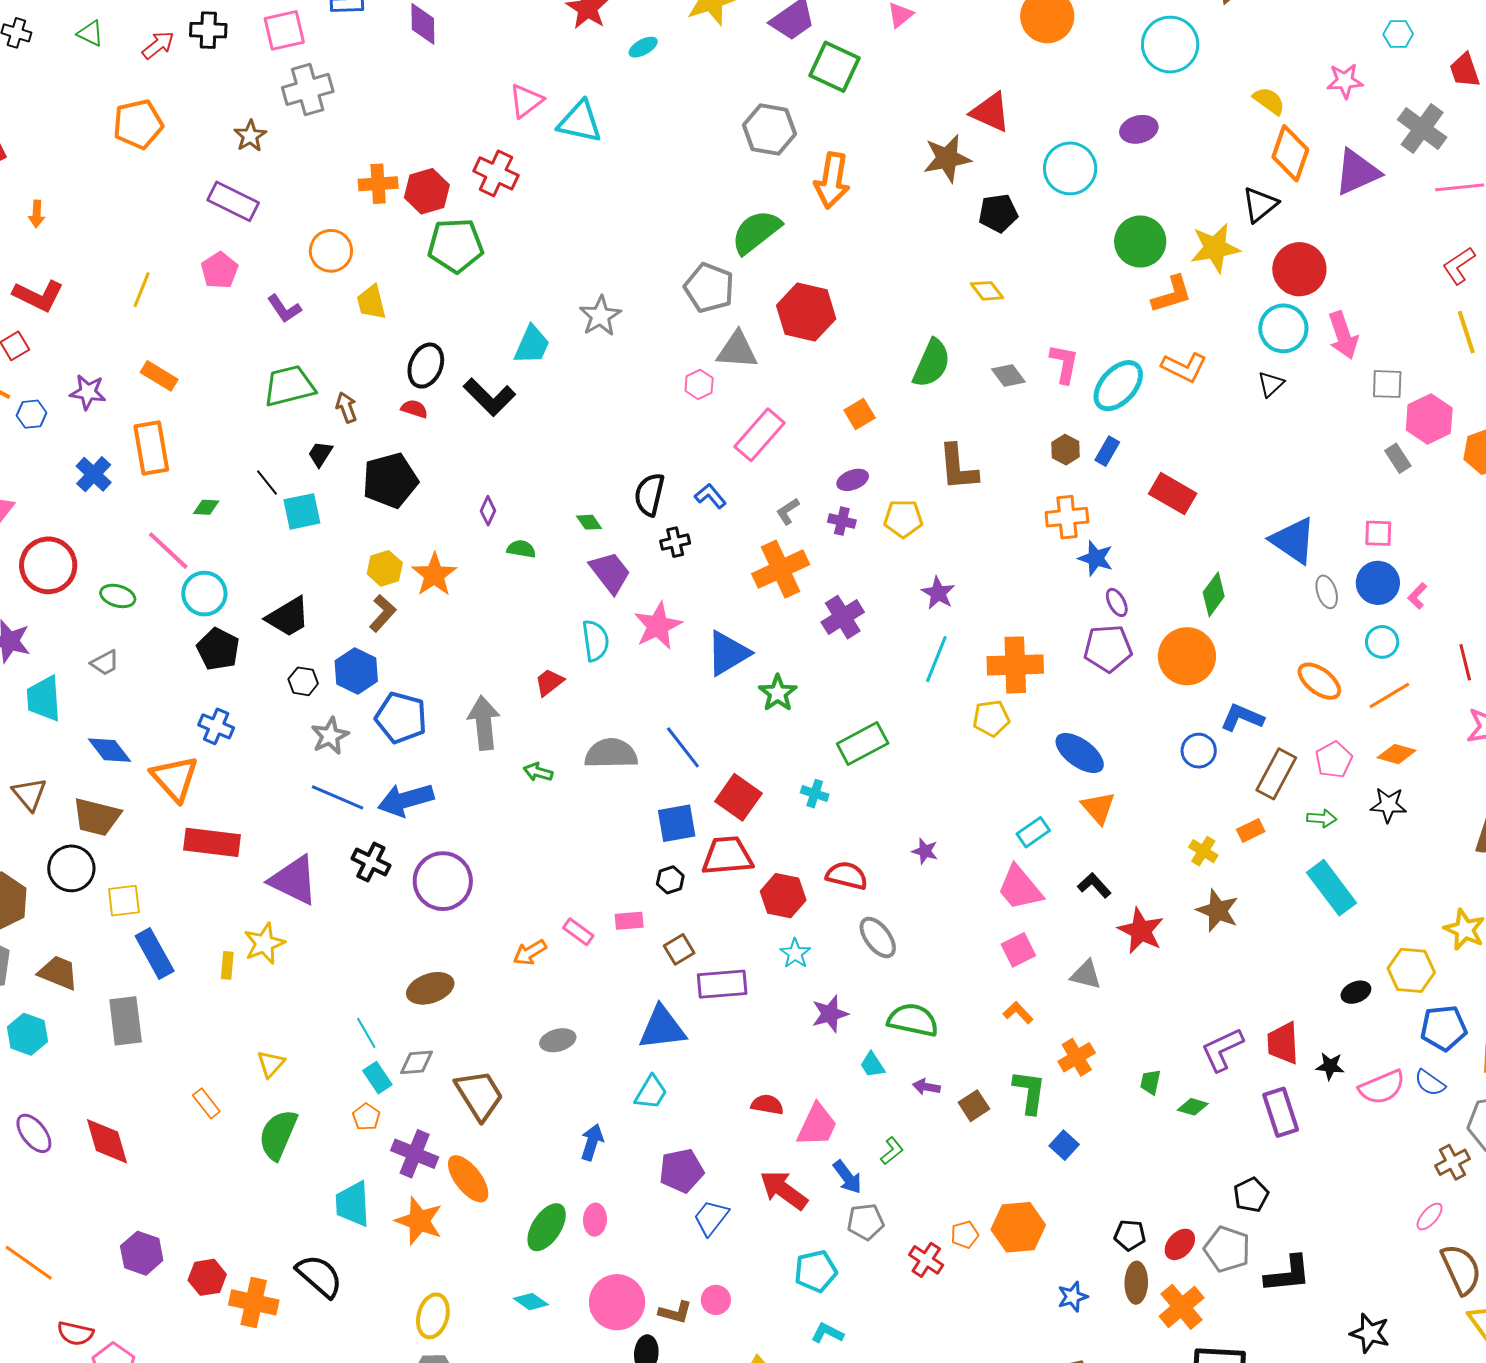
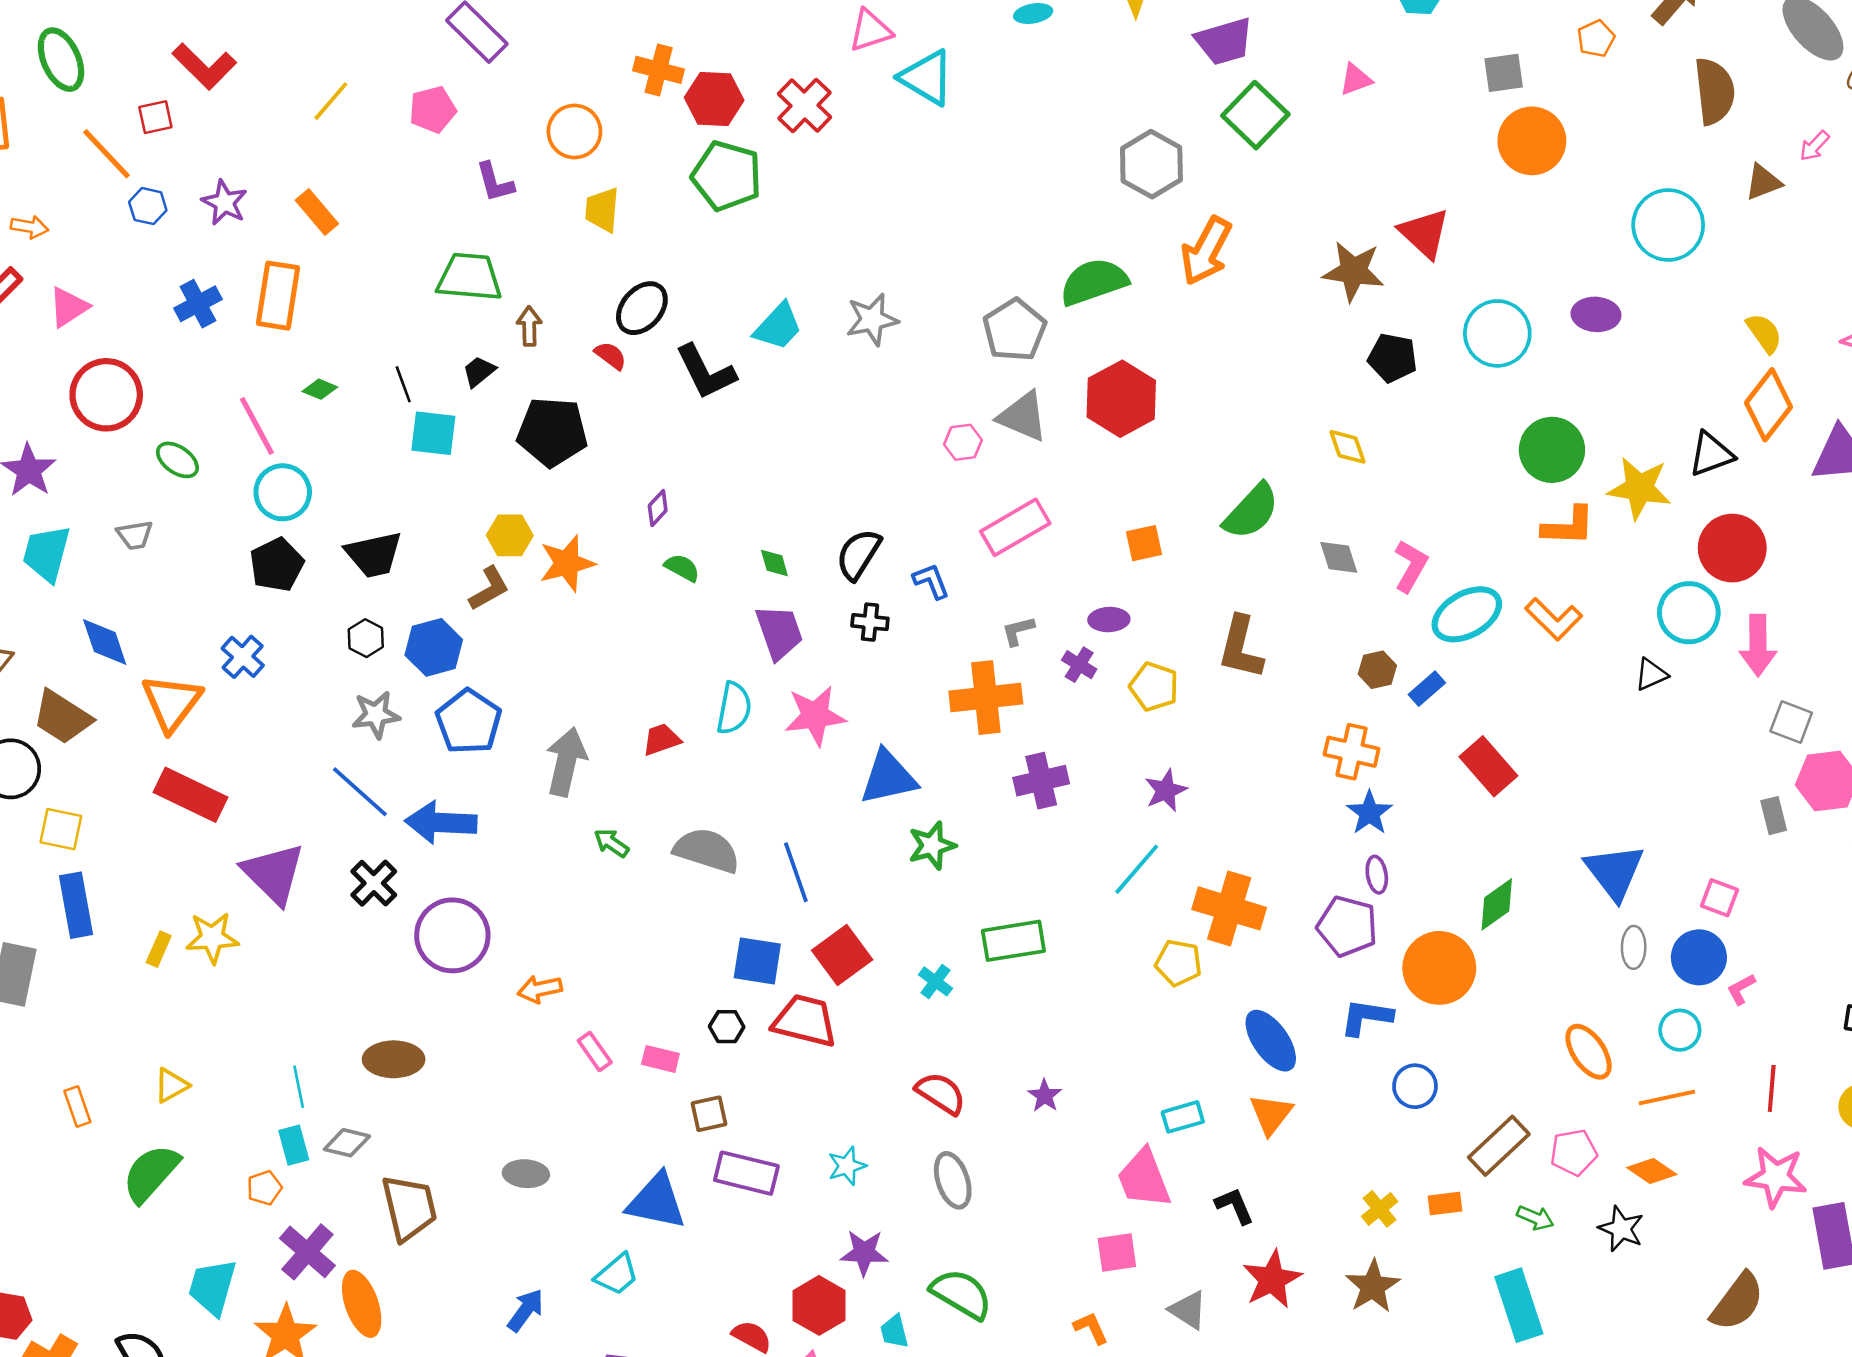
blue L-shape: (1242, 717) -> (1366, 1017), moved, turned -33
red hexagon: (783, 896) -> (819, 1305), moved
orange arrow: (530, 952) -> (540, 989), moved

